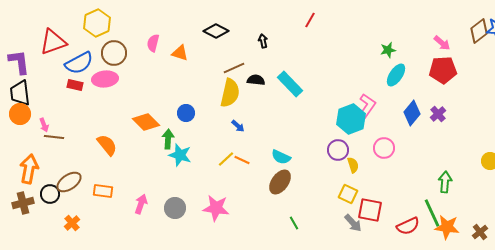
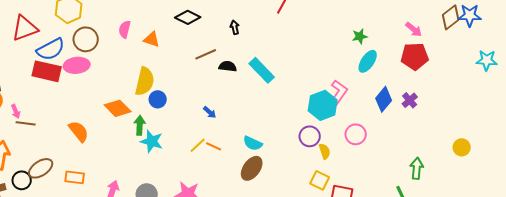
red rectangle: (75, 85) -> (47, 71), size x1.8
yellow semicircle: (230, 93) -> (145, 81), moved

